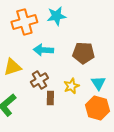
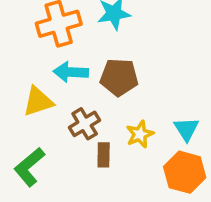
cyan arrow: (43, 50) -> (71, 72), moved
brown pentagon: (83, 53) -> (119, 77), moved

